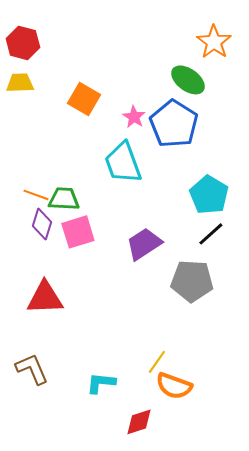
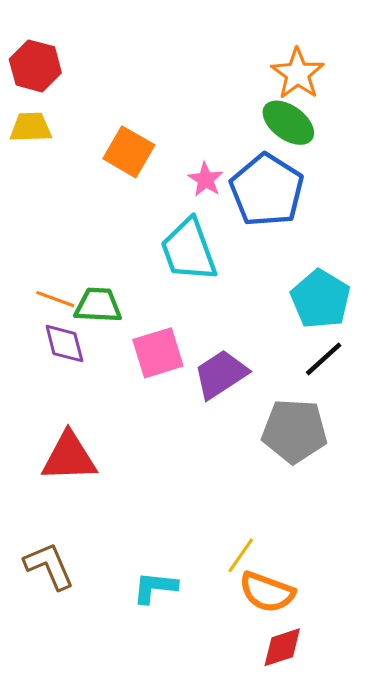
orange star: (214, 42) -> (298, 74), moved
purple diamond: (42, 224) -> (64, 344), turned -32
pink square: (78, 232) -> (158, 353), moved
red diamond: (139, 422) -> (282, 647), moved

